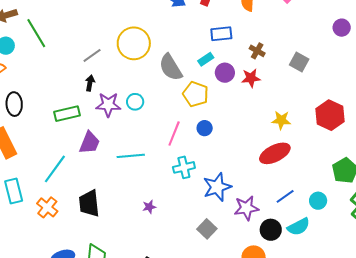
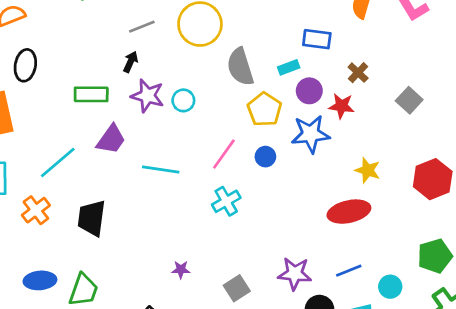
cyan cross: (184, 167) -> (226, 201), turned -30
blue star: (217, 187) -> (311, 134), moved
purple star: (149, 207) -> (181, 270), moved

